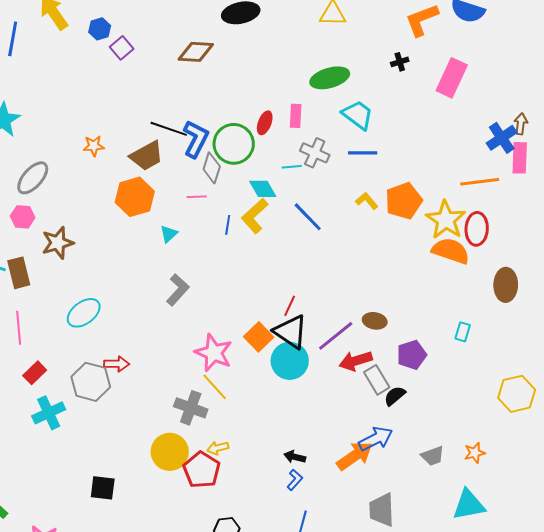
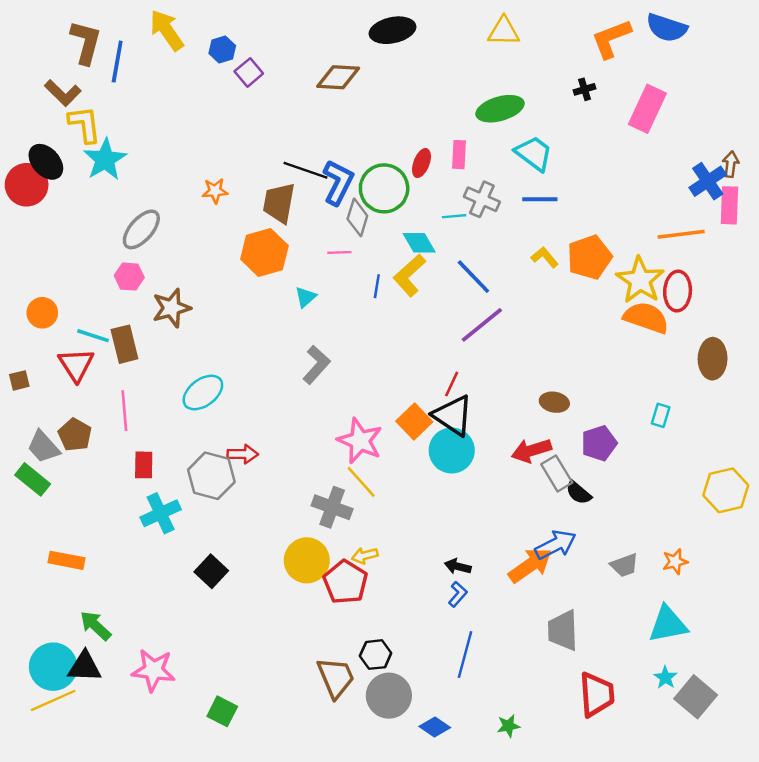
brown trapezoid: (147, 156) -> (279, 203), turned 129
purple line: (336, 336) -> (482, 325), moved
red rectangle: (35, 373) -> (144, 465), turned -45
black semicircle: (395, 396) -> (578, 493), turned -100
black square: (103, 488) -> (211, 571), moved, turned 36

